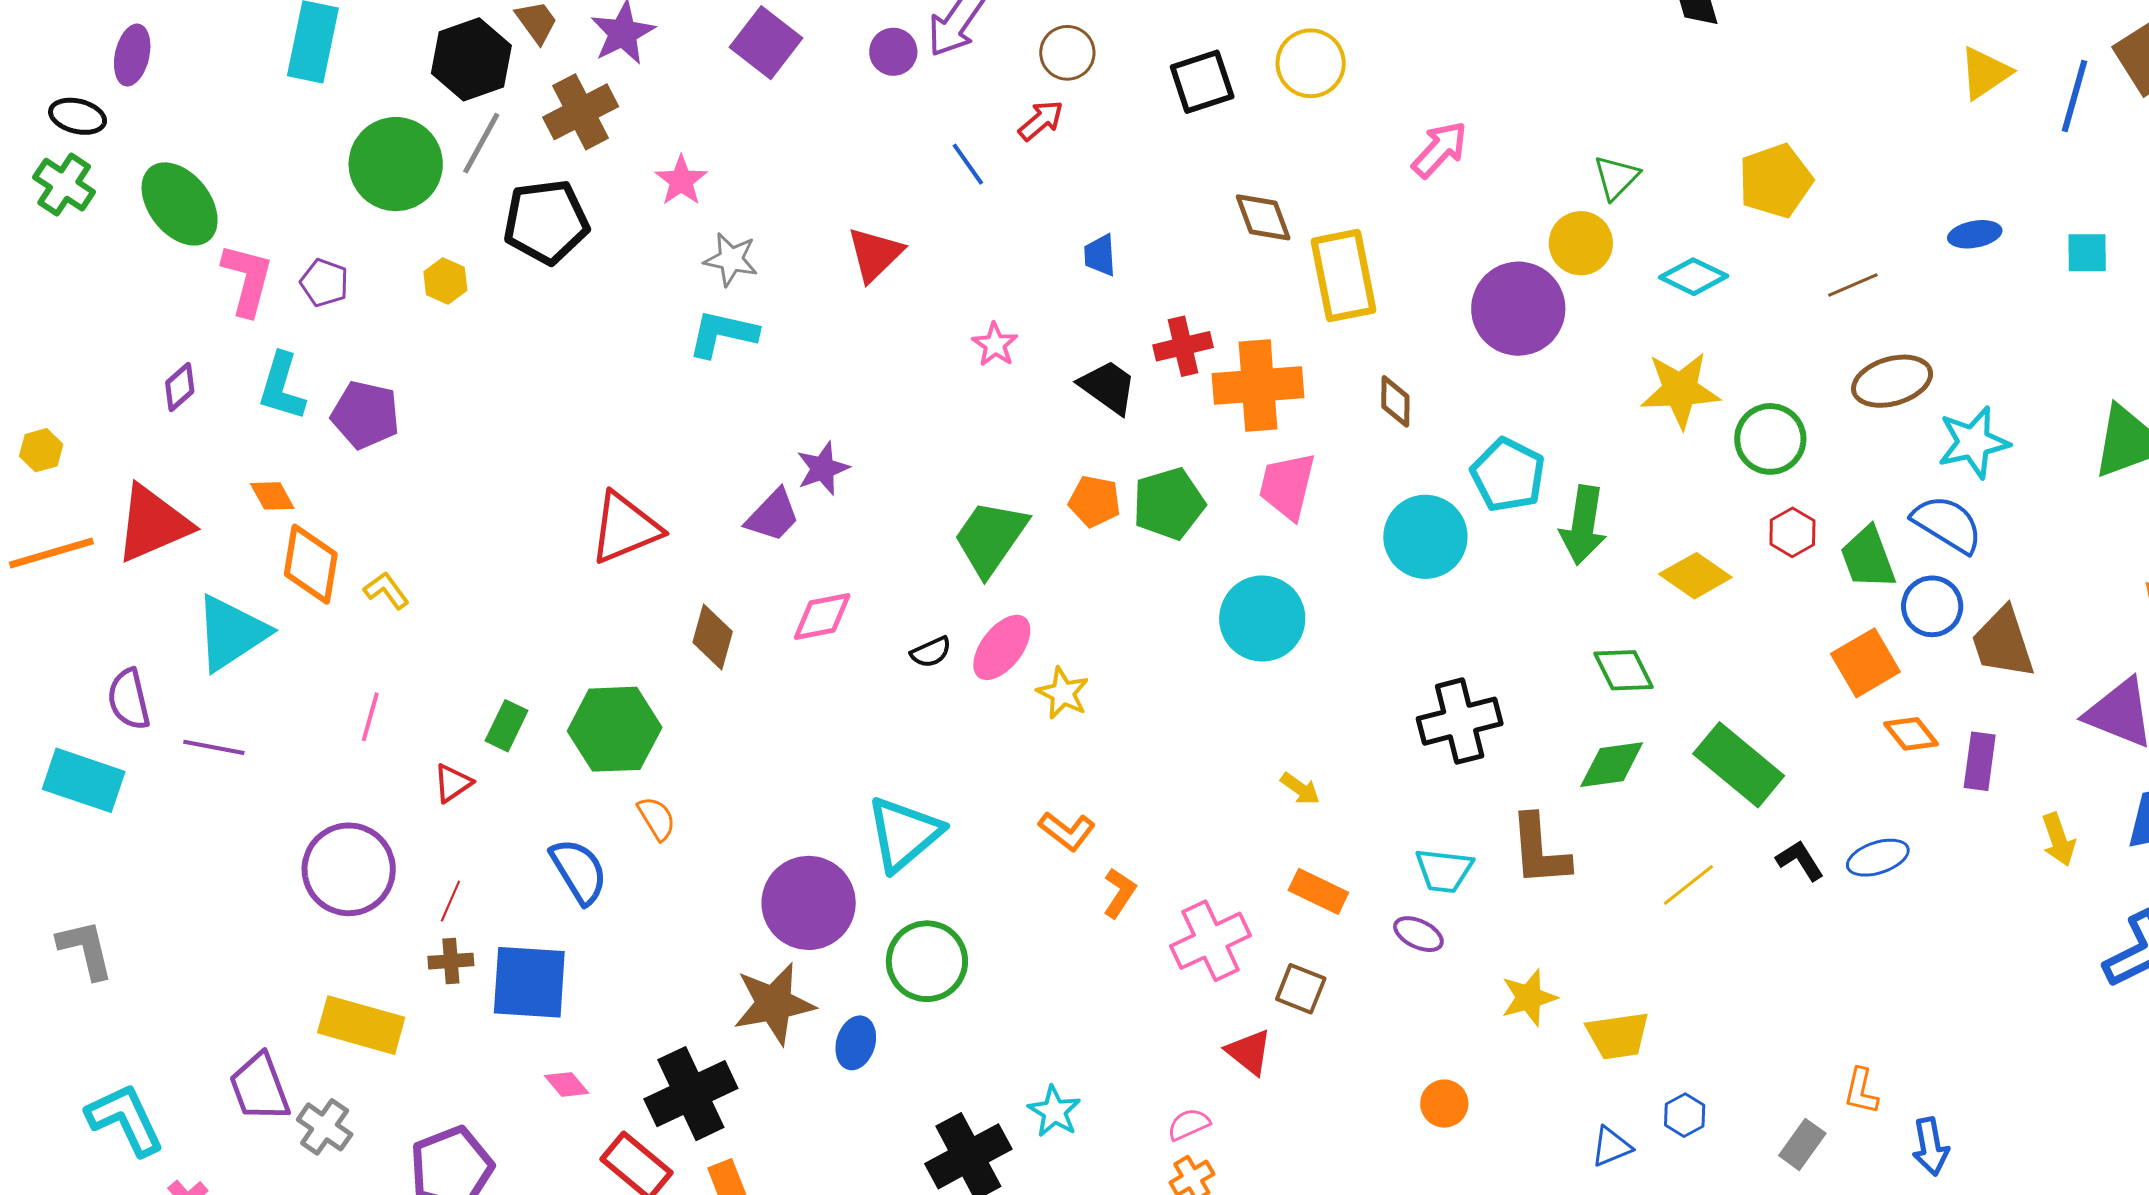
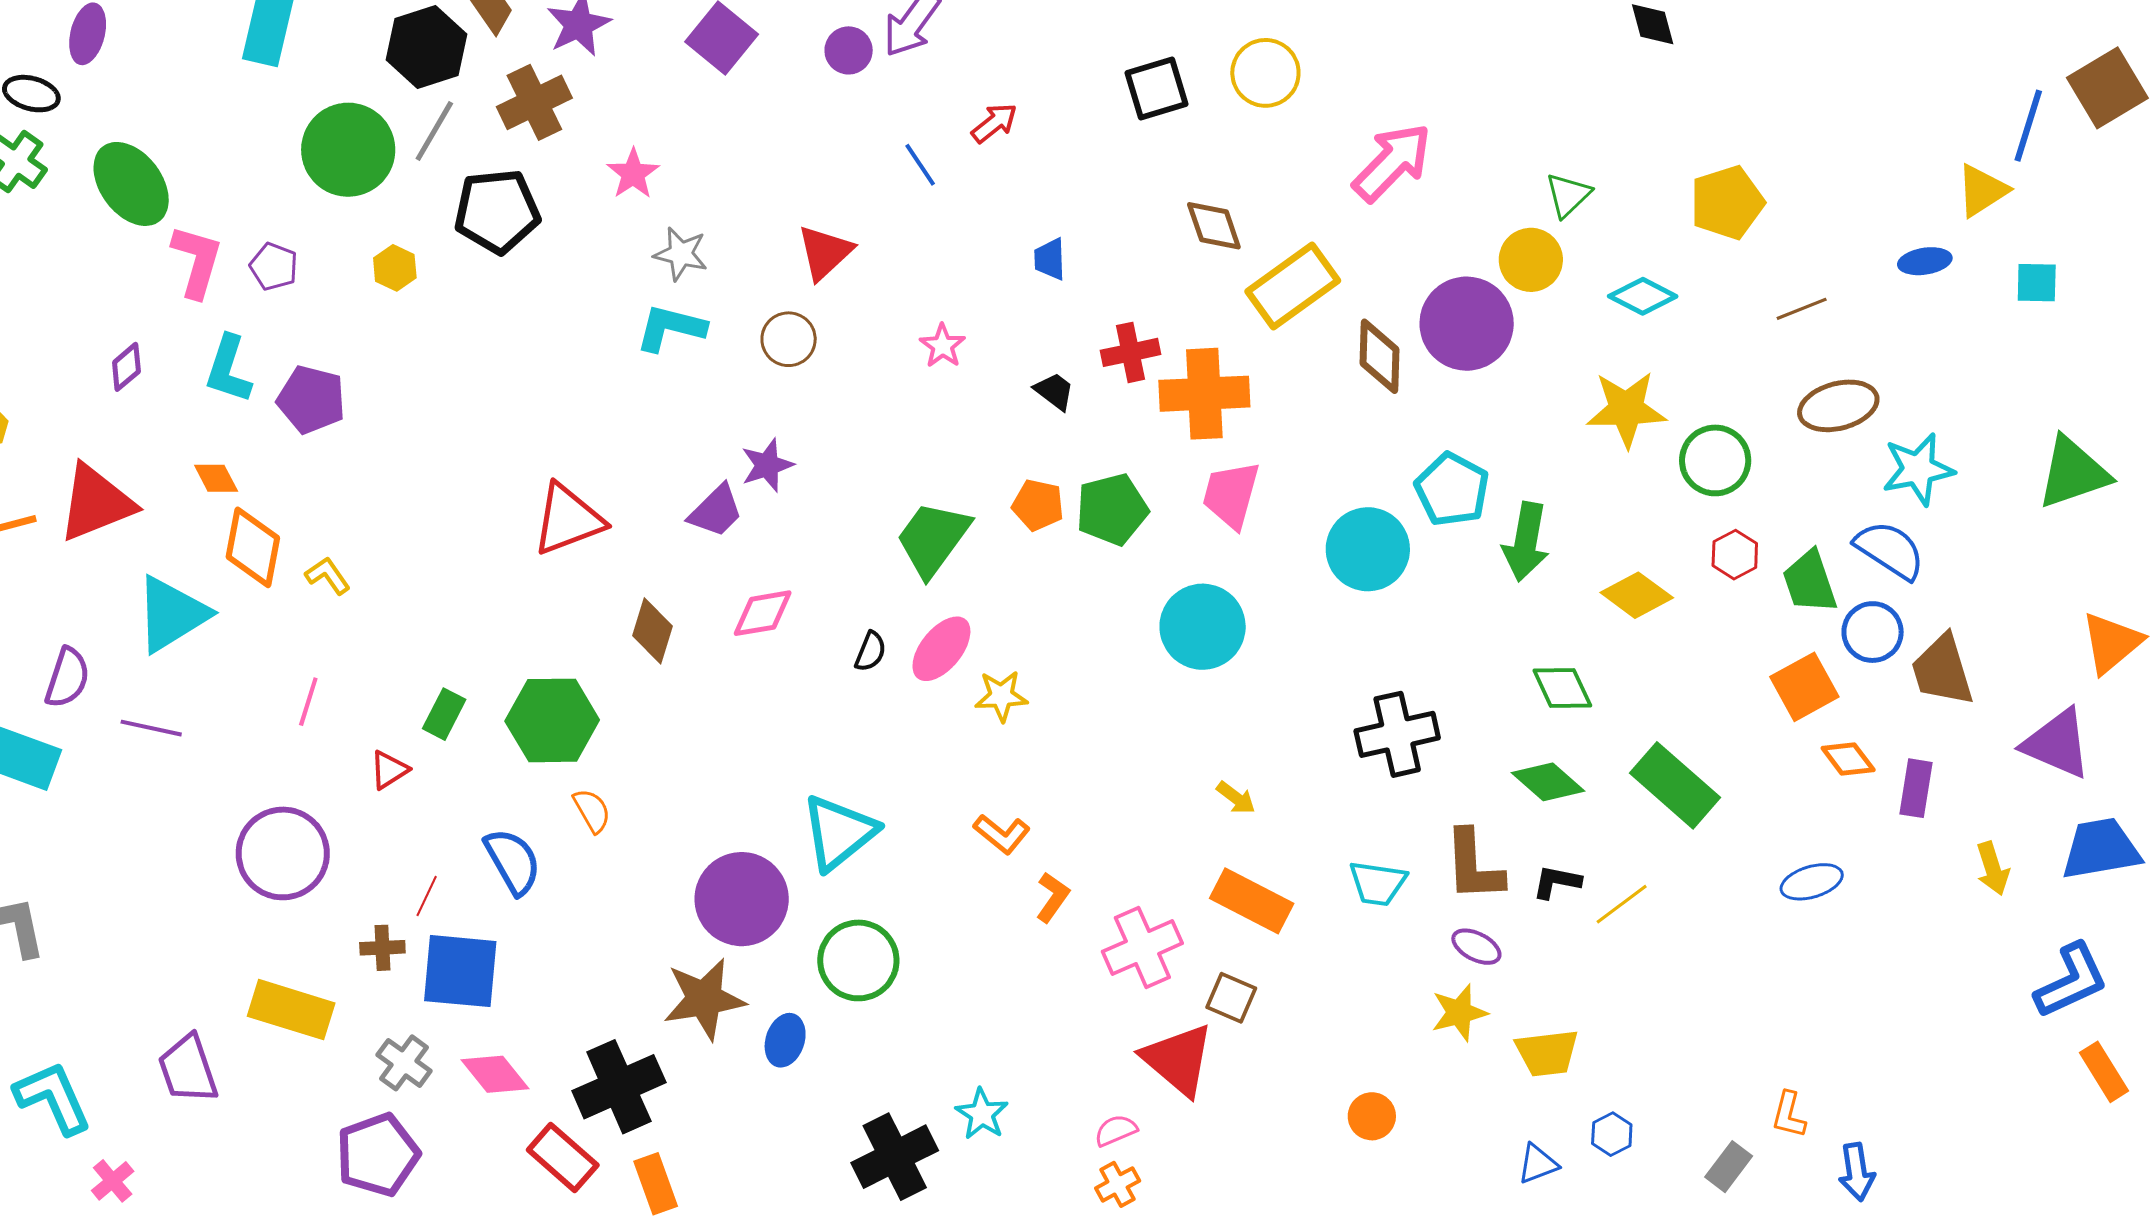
brown circle: (1067, 53) -> (789, 339), moved
yellow triangle: (1985, 73) -> (1982, 190), moved
pink arrow: (1440, 149) -> (1392, 162), size x1.4
yellow rectangle: (1343, 276) -> (1293, 286), turned 64
black trapezoid: (1108, 387) -> (1054, 391), size x0.7
brown diamond: (1395, 401) -> (1379, 356), moved, size x1.4
black semicircle: (931, 652) -> (870, 652), turned -45
yellow star: (1063, 693) -> (1001, 696), turned -30
purple semicircle: (129, 699) -> (67, 678), turned -150
green diamond: (1612, 765) -> (1548, 782), turned 48
black L-shape: (1800, 860) -> (1557, 882), moved, turned -48
orange rectangle: (1318, 891) -> (1252, 901), size x1.4
red line: (450, 901) -> (427, 896), moved
purple ellipse: (1418, 934) -> (1476, 947), moved
red triangle: (1249, 1052) -> (1178, 1060), size x1.6
pink diamond: (567, 1084) -> (495, 1074), size x1.5
gray cross: (325, 1127) -> (404, 1063), moved

